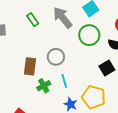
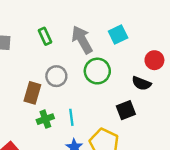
green circle: (89, 35) -> (97, 71), moved
gray circle: (56, 57) -> (56, 76), moved

